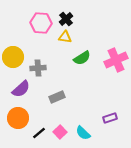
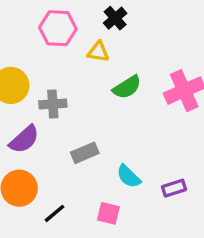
black cross: (66, 19) -> (115, 18), moved
pink square: (60, 132) -> (108, 213), moved, turned -32
cyan semicircle: (83, 133) -> (129, 176), moved

